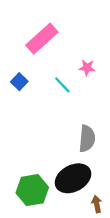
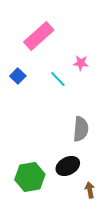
black ellipse: (73, 178) -> (68, 166), size x0.7

